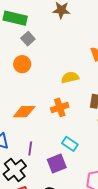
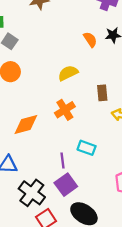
purple line: (30, 149) -> (62, 160), moved
purple square: (57, 163) -> (66, 185), moved

